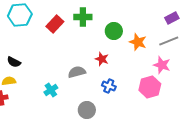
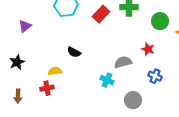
black semicircle: (14, 62) -> (74, 52), moved
cyan cross: (51, 90) -> (107, 80), moved, turned -32

